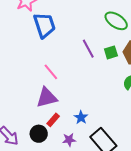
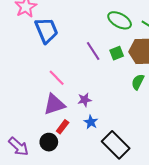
purple star: (69, 140) -> (85, 100), moved

